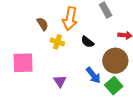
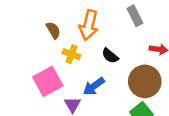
pink square: (23, 63) -> (48, 81), moved, turned -30
blue arrow: (93, 75) -> (94, 86), moved, turned 90

